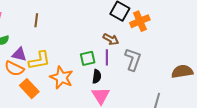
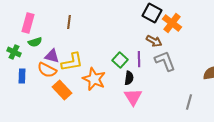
orange cross: (140, 21) -> (172, 23), turned -30
brown arrow: (111, 39) -> (154, 41), moved
green square: (88, 58) -> (120, 60), turned -35
gray L-shape: (133, 59) -> (165, 61), turned -40

